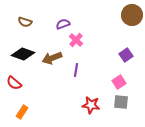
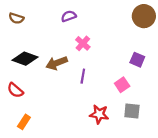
brown semicircle: (25, 22) -> (16, 18), moved
purple semicircle: (63, 24) -> (69, 16), moved
purple square: (126, 55) -> (137, 60), turned -32
pink square: (119, 82) -> (122, 85), moved

